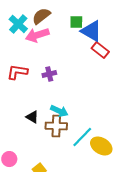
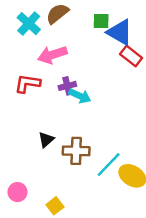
pink arrow: (37, 35) -> (52, 55), moved
cyan arrow: (59, 111) -> (80, 96), moved
black triangle: (32, 117) -> (46, 140), turned 48

